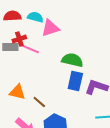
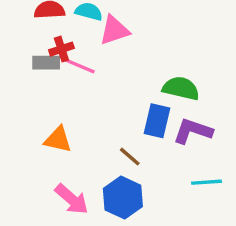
green semicircle: (72, 60) -> (181, 88), moved
brown line: (39, 102) -> (130, 157), moved

